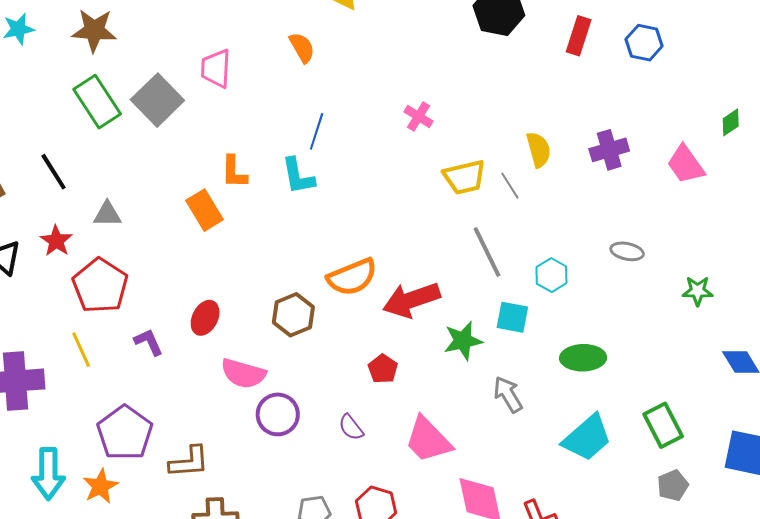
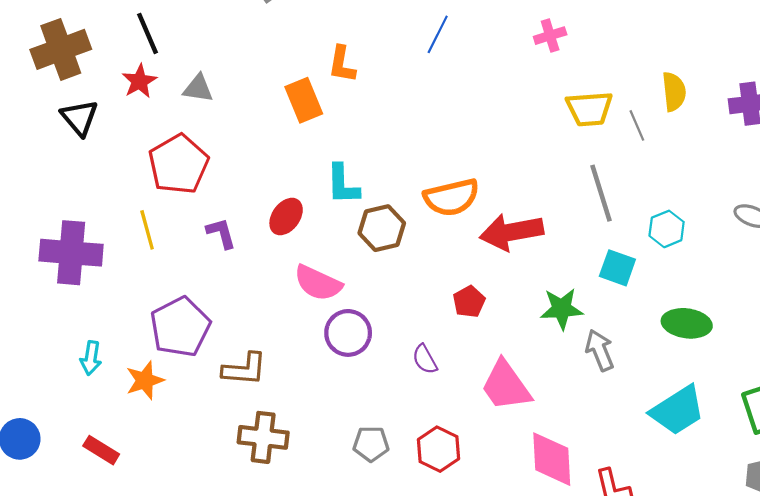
pink cross: (419, 116) -> (550, 36), turned 32
cyan L-shape: (298, 176) -> (343, 184), moved
red star: (56, 241) -> (139, 81), moved
green star: (463, 341) -> (562, 309), moved
cyan arrow: (48, 474) -> (91, 358), size x0.6

